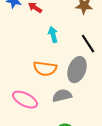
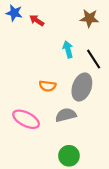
cyan arrow: (53, 35) -> (68, 49), moved
orange semicircle: (45, 69) -> (47, 86), size x0.7

